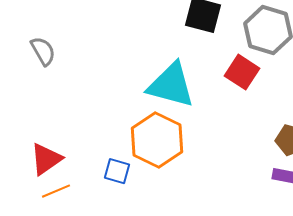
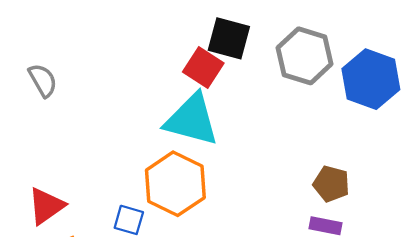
red square: (242, 72) -> (203, 67), moved

